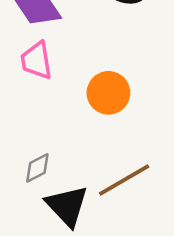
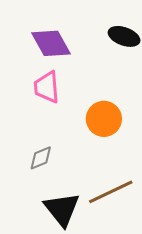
gray diamond: (37, 168) -> (41, 158), moved

